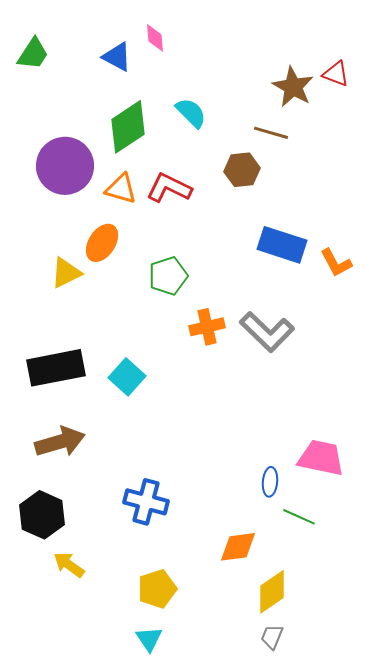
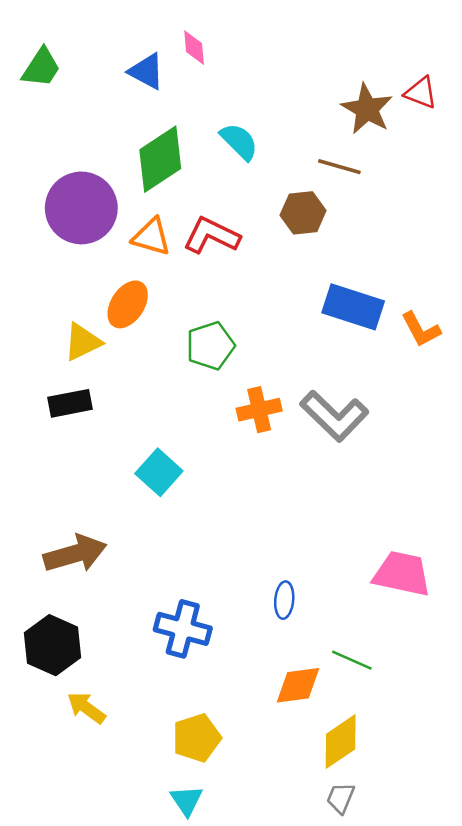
black rectangle: (56, 368) -> (70, 403), moved, size x0.6
blue ellipse: (270, 482) -> (284, 600), moved
green line: (299, 517) -> (352, 660), moved

